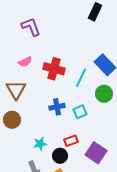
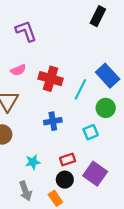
cyan square: (80, 112) -> (91, 132), moved
black circle: (60, 156) -> (65, 180), moved

